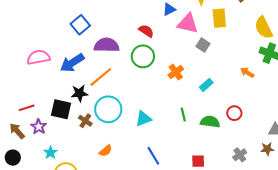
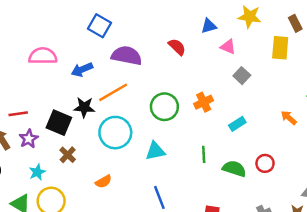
yellow rectangle: (219, 18) -> (280, 48), moved
pink triangle: (188, 24) -> (228, 47), size x0.6
blue square: (80, 25) -> (99, 26), turned -30
green circle: (143, 56) -> (164, 107), moved
blue arrow: (72, 63) -> (82, 70), size x0.7
brown cross: (85, 121) -> (68, 155), moved

